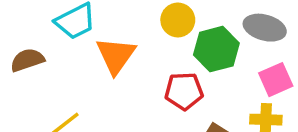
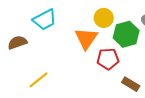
orange triangle: (116, 55) -> (86, 38), moved

